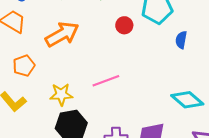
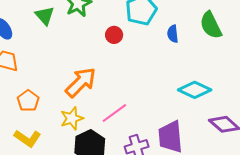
orange arrow: (62, 34) -> (81, 82), moved
pink line: (106, 81) -> (114, 113), moved

